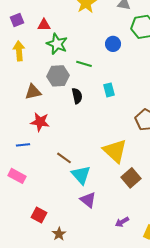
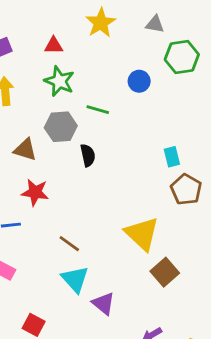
red triangle: (44, 25) -> (54, 46), moved
cyan rectangle: (109, 90) -> (172, 157), moved
brown triangle: (33, 92) -> (25, 150), turned 30
cyan triangle: (81, 175) -> (75, 279), moved

